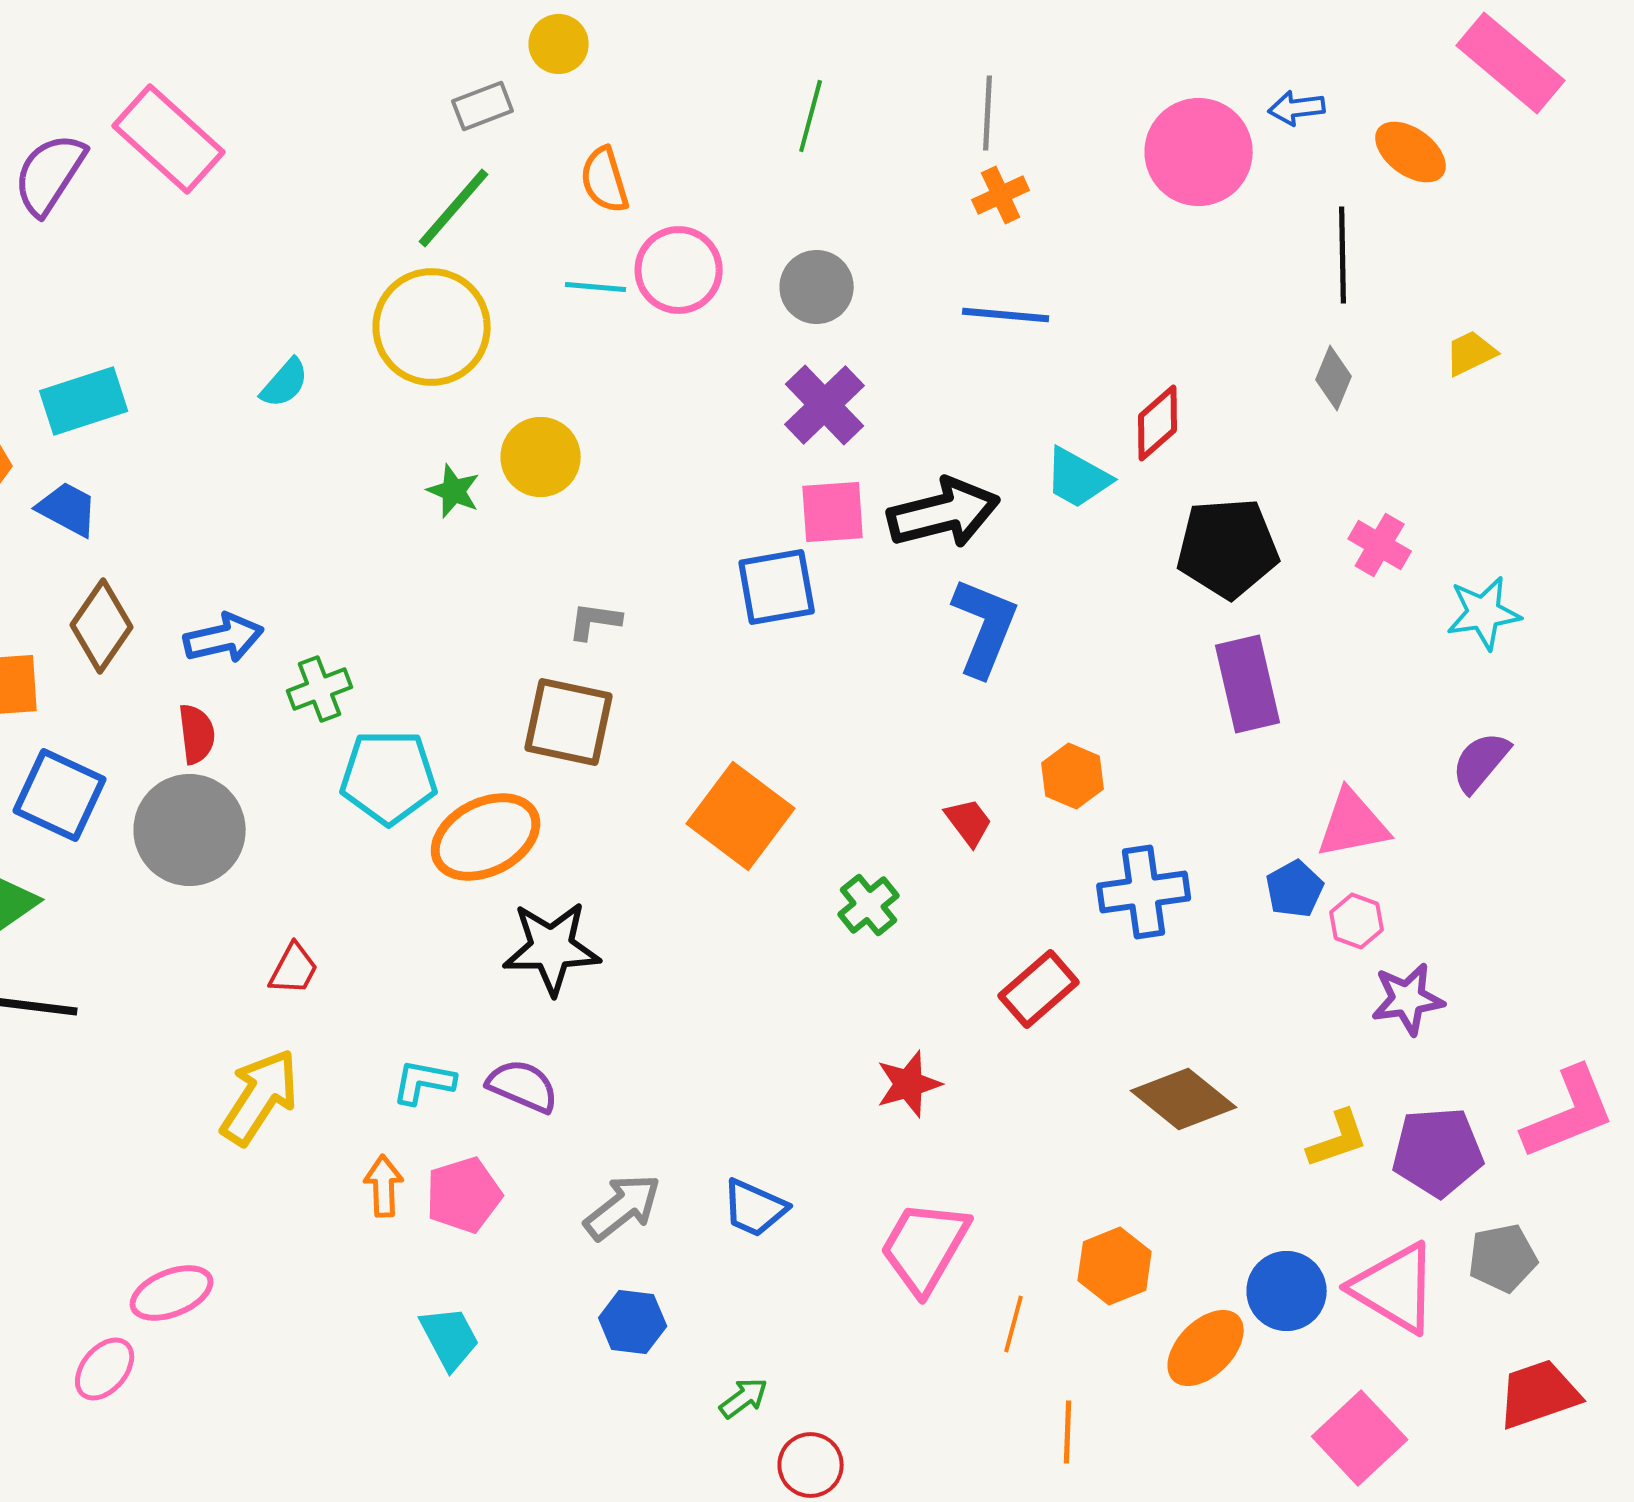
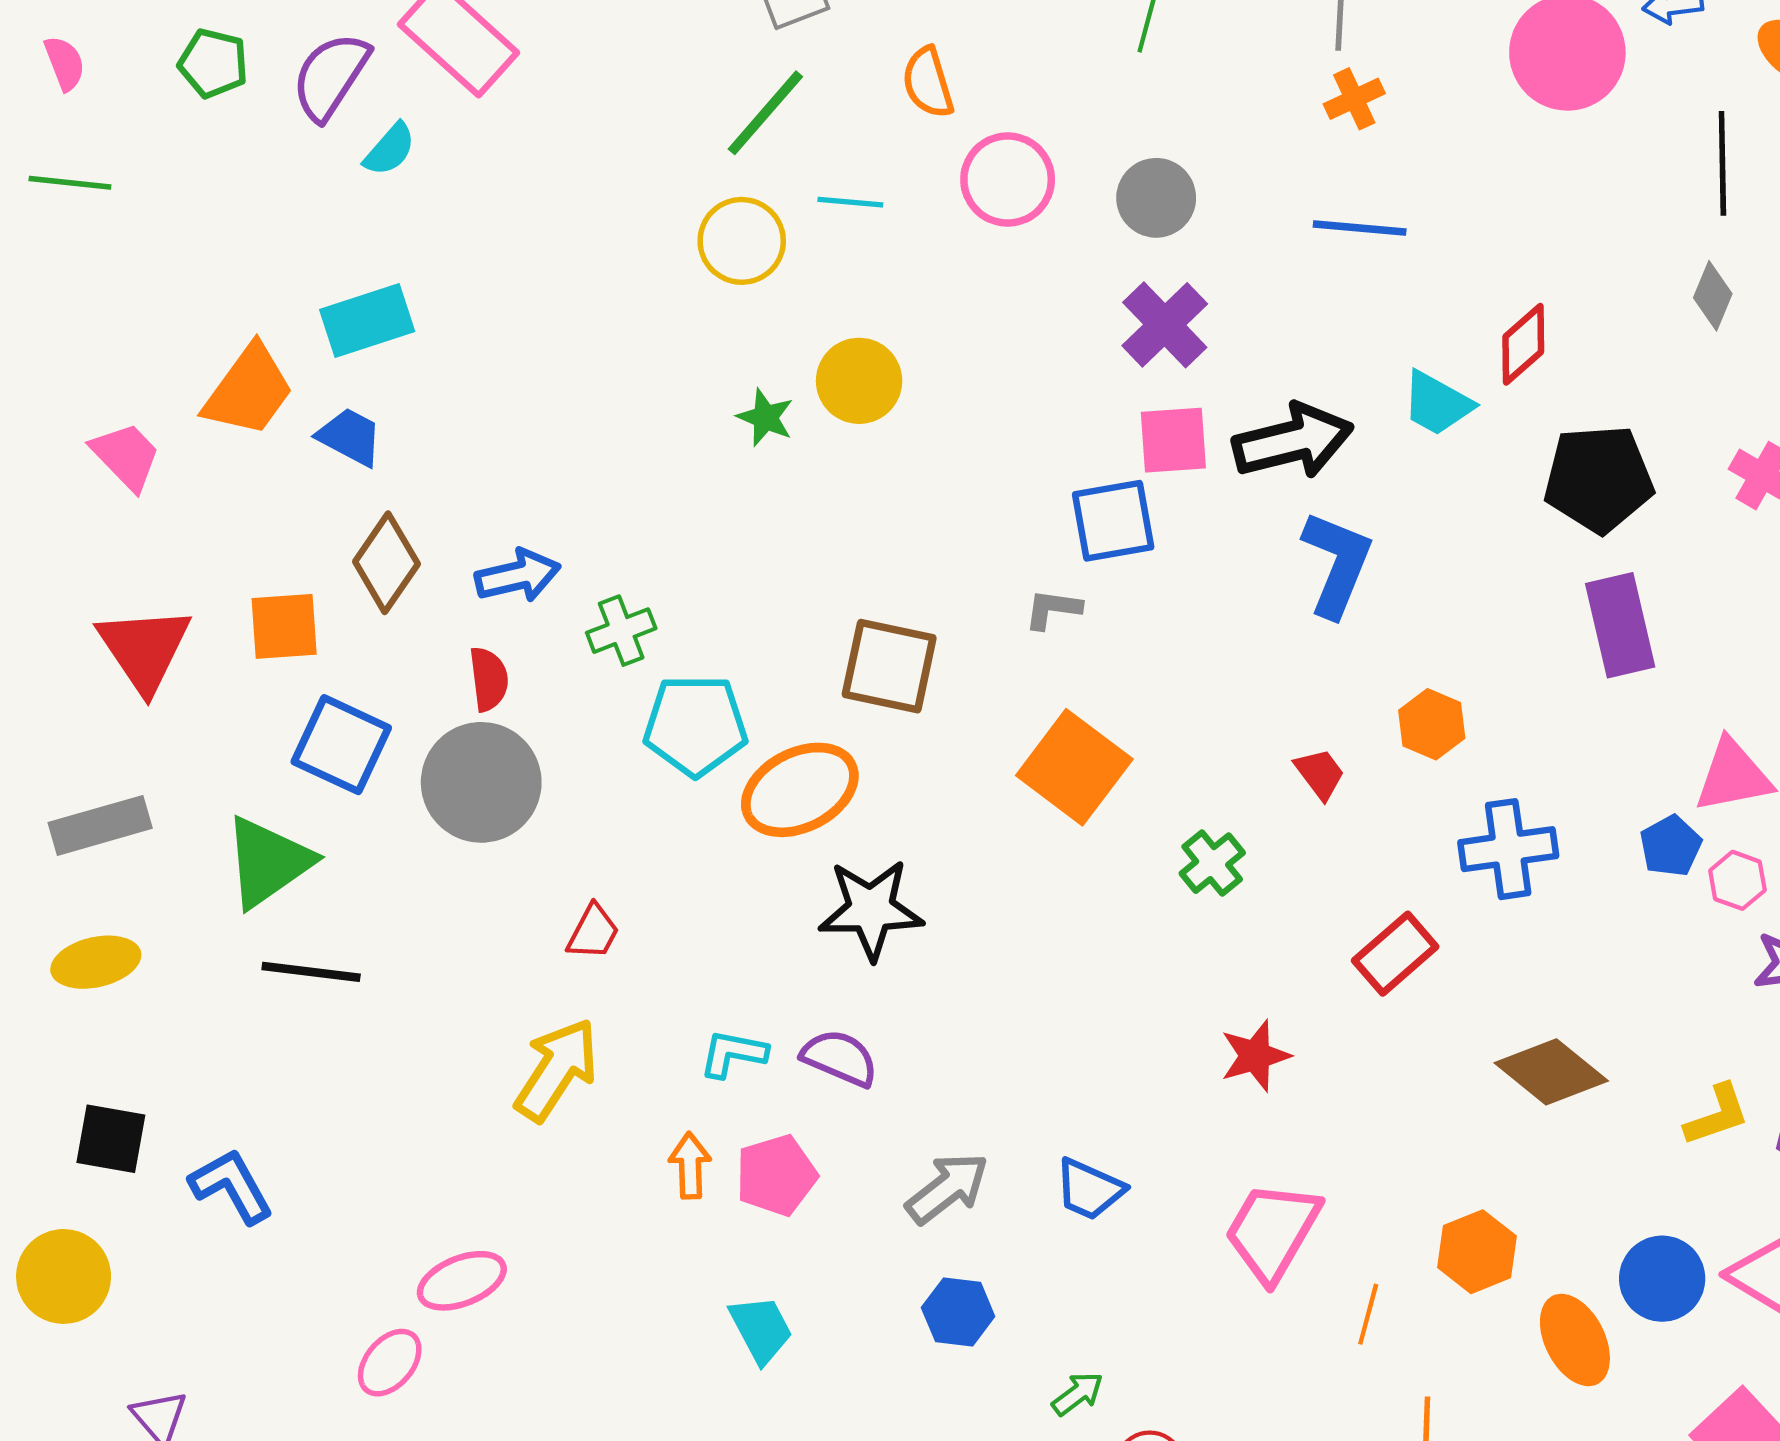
cyan line: (596, 287) -> (850, 202), moved
yellow circle: (432, 327) -> (742, 241), size x0.7
cyan semicircle: (285, 383) -> (390, 149), moved
gray L-shape: (595, 621) -> (1053, 609), moved
orange ellipse: (1206, 1348) -> (1575, 1340), turned -72

